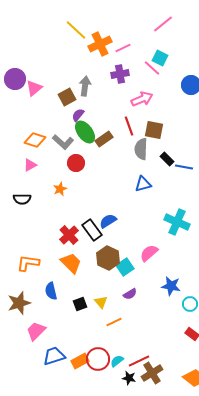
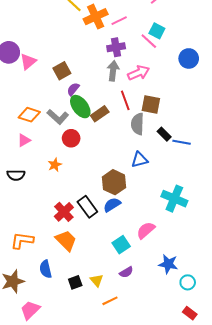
gray arrow: (85, 86) -> (113, 71), moved
blue semicircle: (108, 221) -> (112, 205), moved
brown hexagon: (108, 258) -> (114, 182), moved

